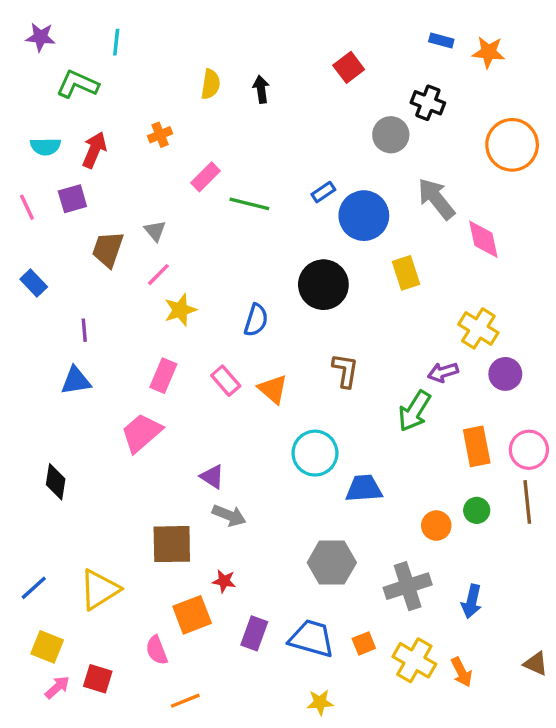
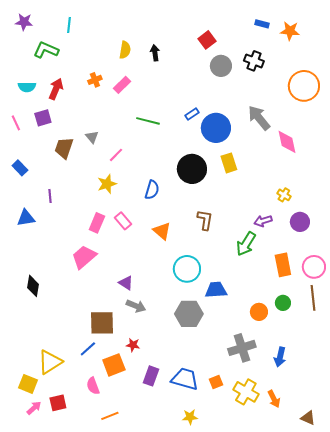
gray circle: (391, 135) -> (221, 66), moved
pink rectangle: (206, 177) -> (122, 85), moved
yellow rectangle: (406, 273) -> (229, 163), moved
pink line: (158, 275) -> (116, 155), moved
yellow cross: (478, 328) -> (284, 195), size x0.6
blue triangle: (76, 381) -> (26, 218), moved
pink rectangle: (226, 381) -> (123, 221), moved
gray hexagon: (332, 563) -> (189, 314), moved
blue line: (34, 588) -> (88, 349), moved
yellow triangle: (99, 590) -> (50, 362), moved
brown triangle: (536, 664) -> (308, 418), moved
red square: (98, 679) -> (58, 403), turned -30

